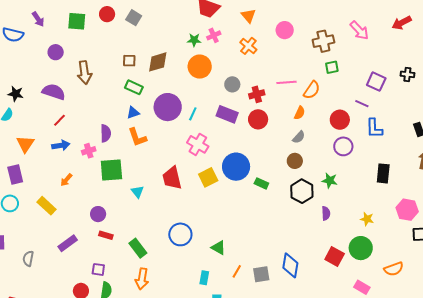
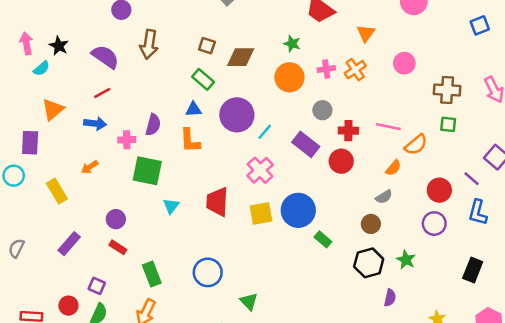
pink cross: (214, 35) -> (326, 69), moved
purple rectangle: (68, 243) -> (69, 244), turned -30

